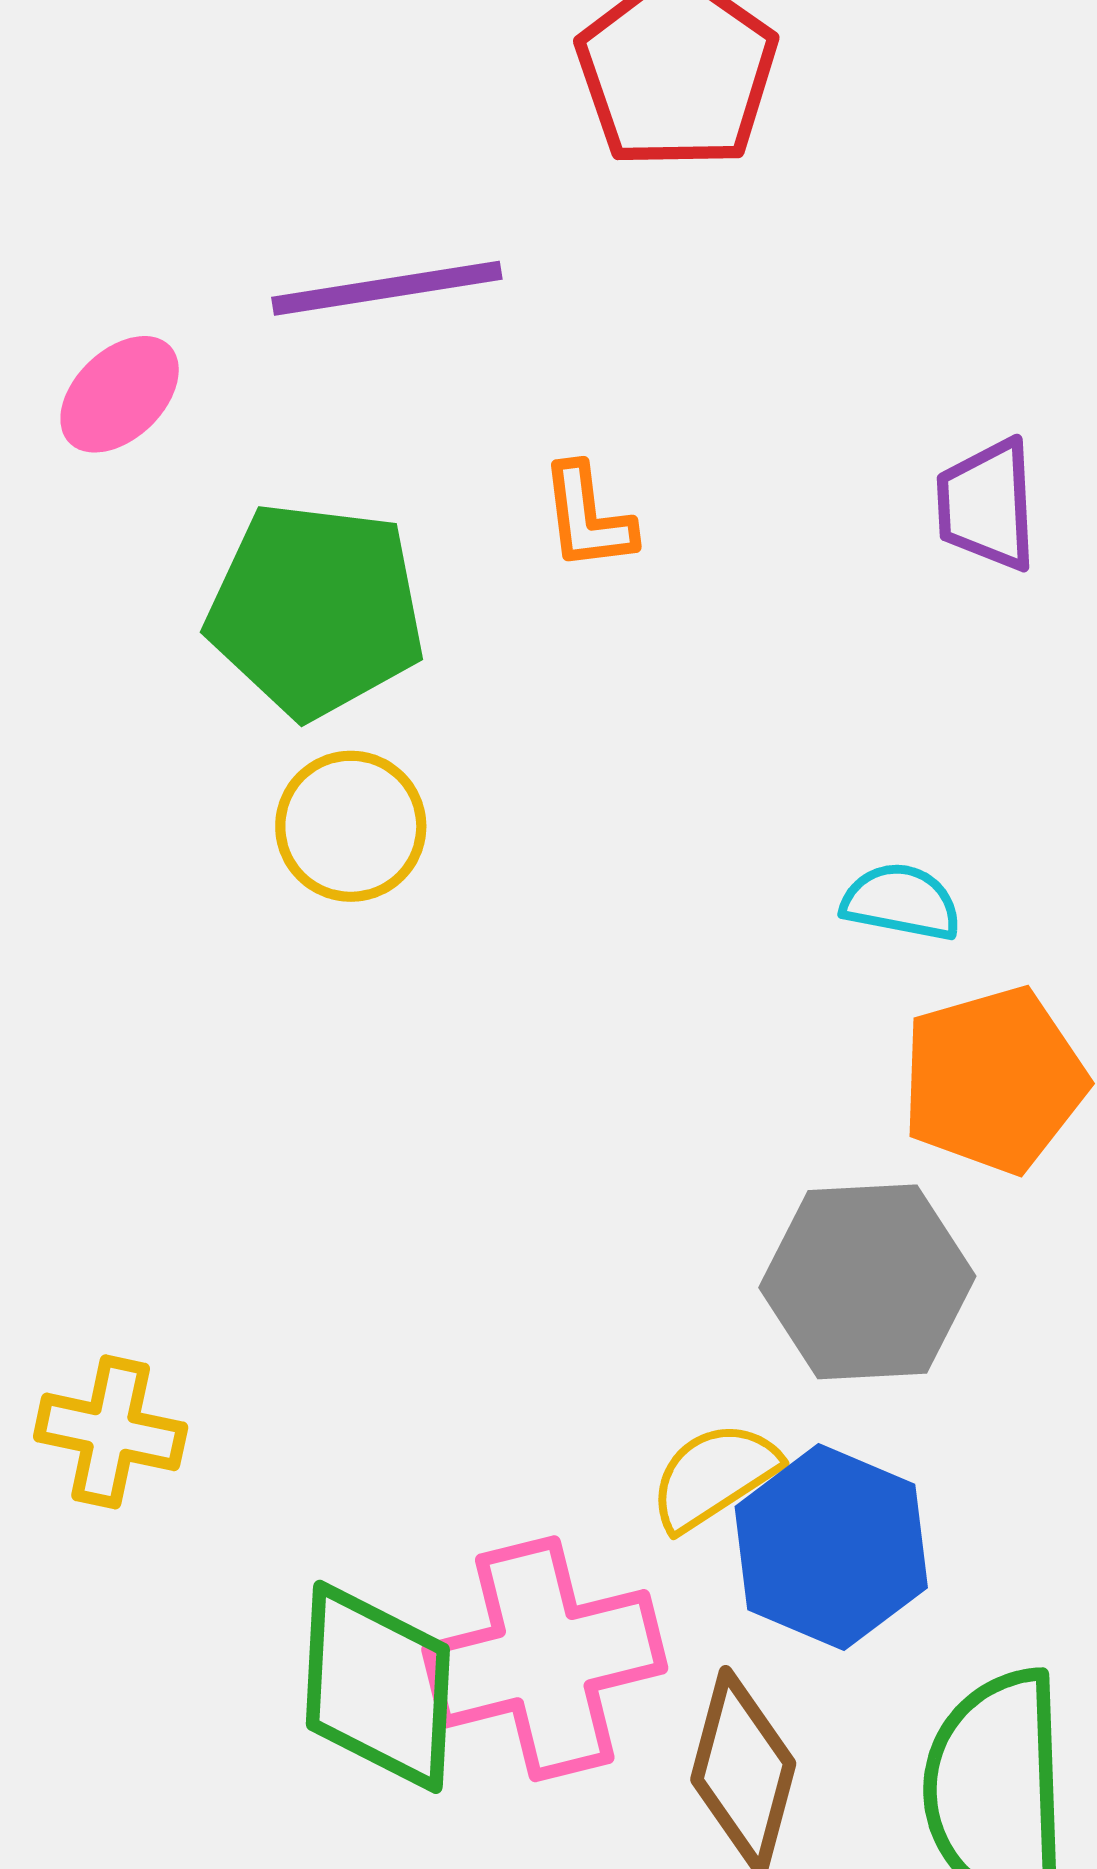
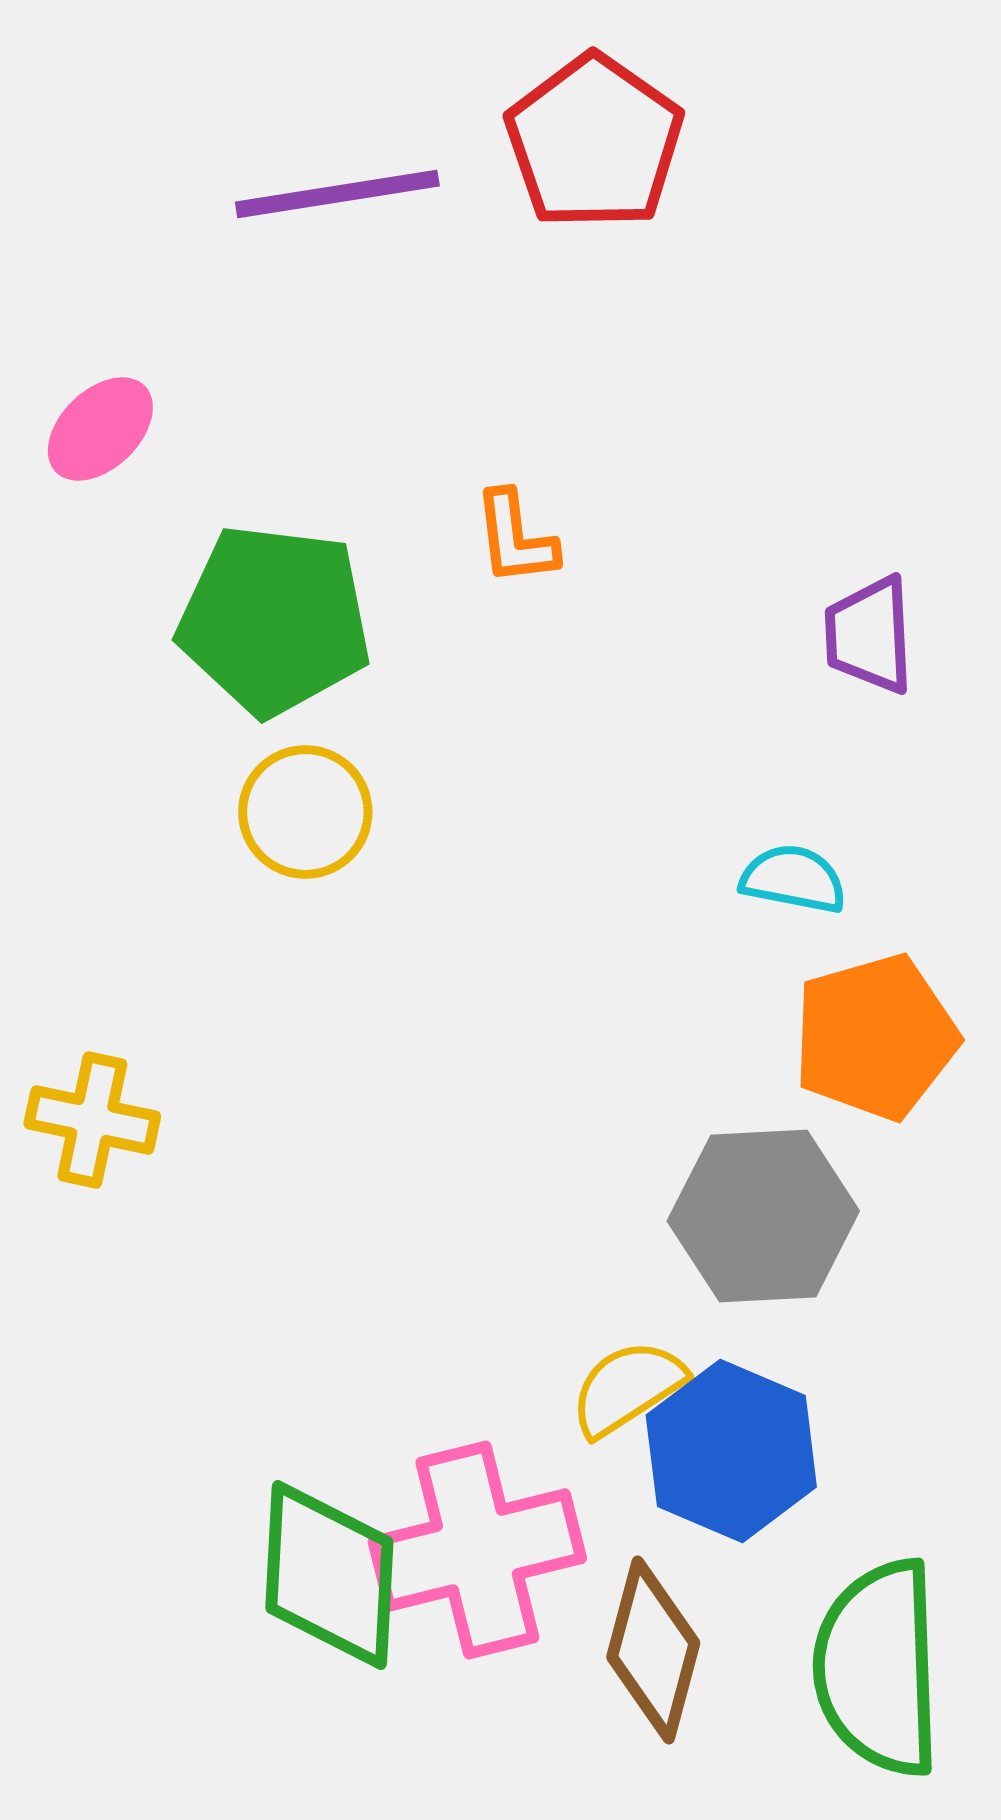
purple line: (387, 288) -> (337, 194), moved
purple trapezoid: (987, 505) -> (869, 635), moved
yellow cross: (111, 1432) -> (92, 1120), moved

